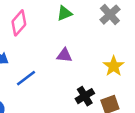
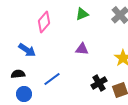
blue line: (26, 78) -> (52, 79), moved

